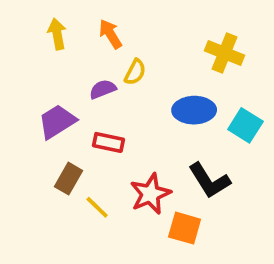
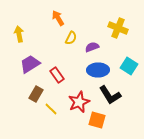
yellow arrow: (57, 34) -> (19, 34), moved
purple semicircle: (103, 89) -> (92, 47), moved
blue ellipse: (194, 110) -> (98, 70), moved
red rectangle: (108, 142) -> (57, 75), turned 42

